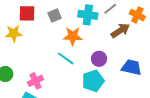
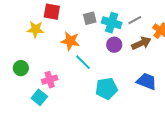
gray square: (55, 16) -> (90, 18), moved
orange star: (73, 36) -> (70, 41), moved
purple circle: (99, 59) -> (114, 45), moved

